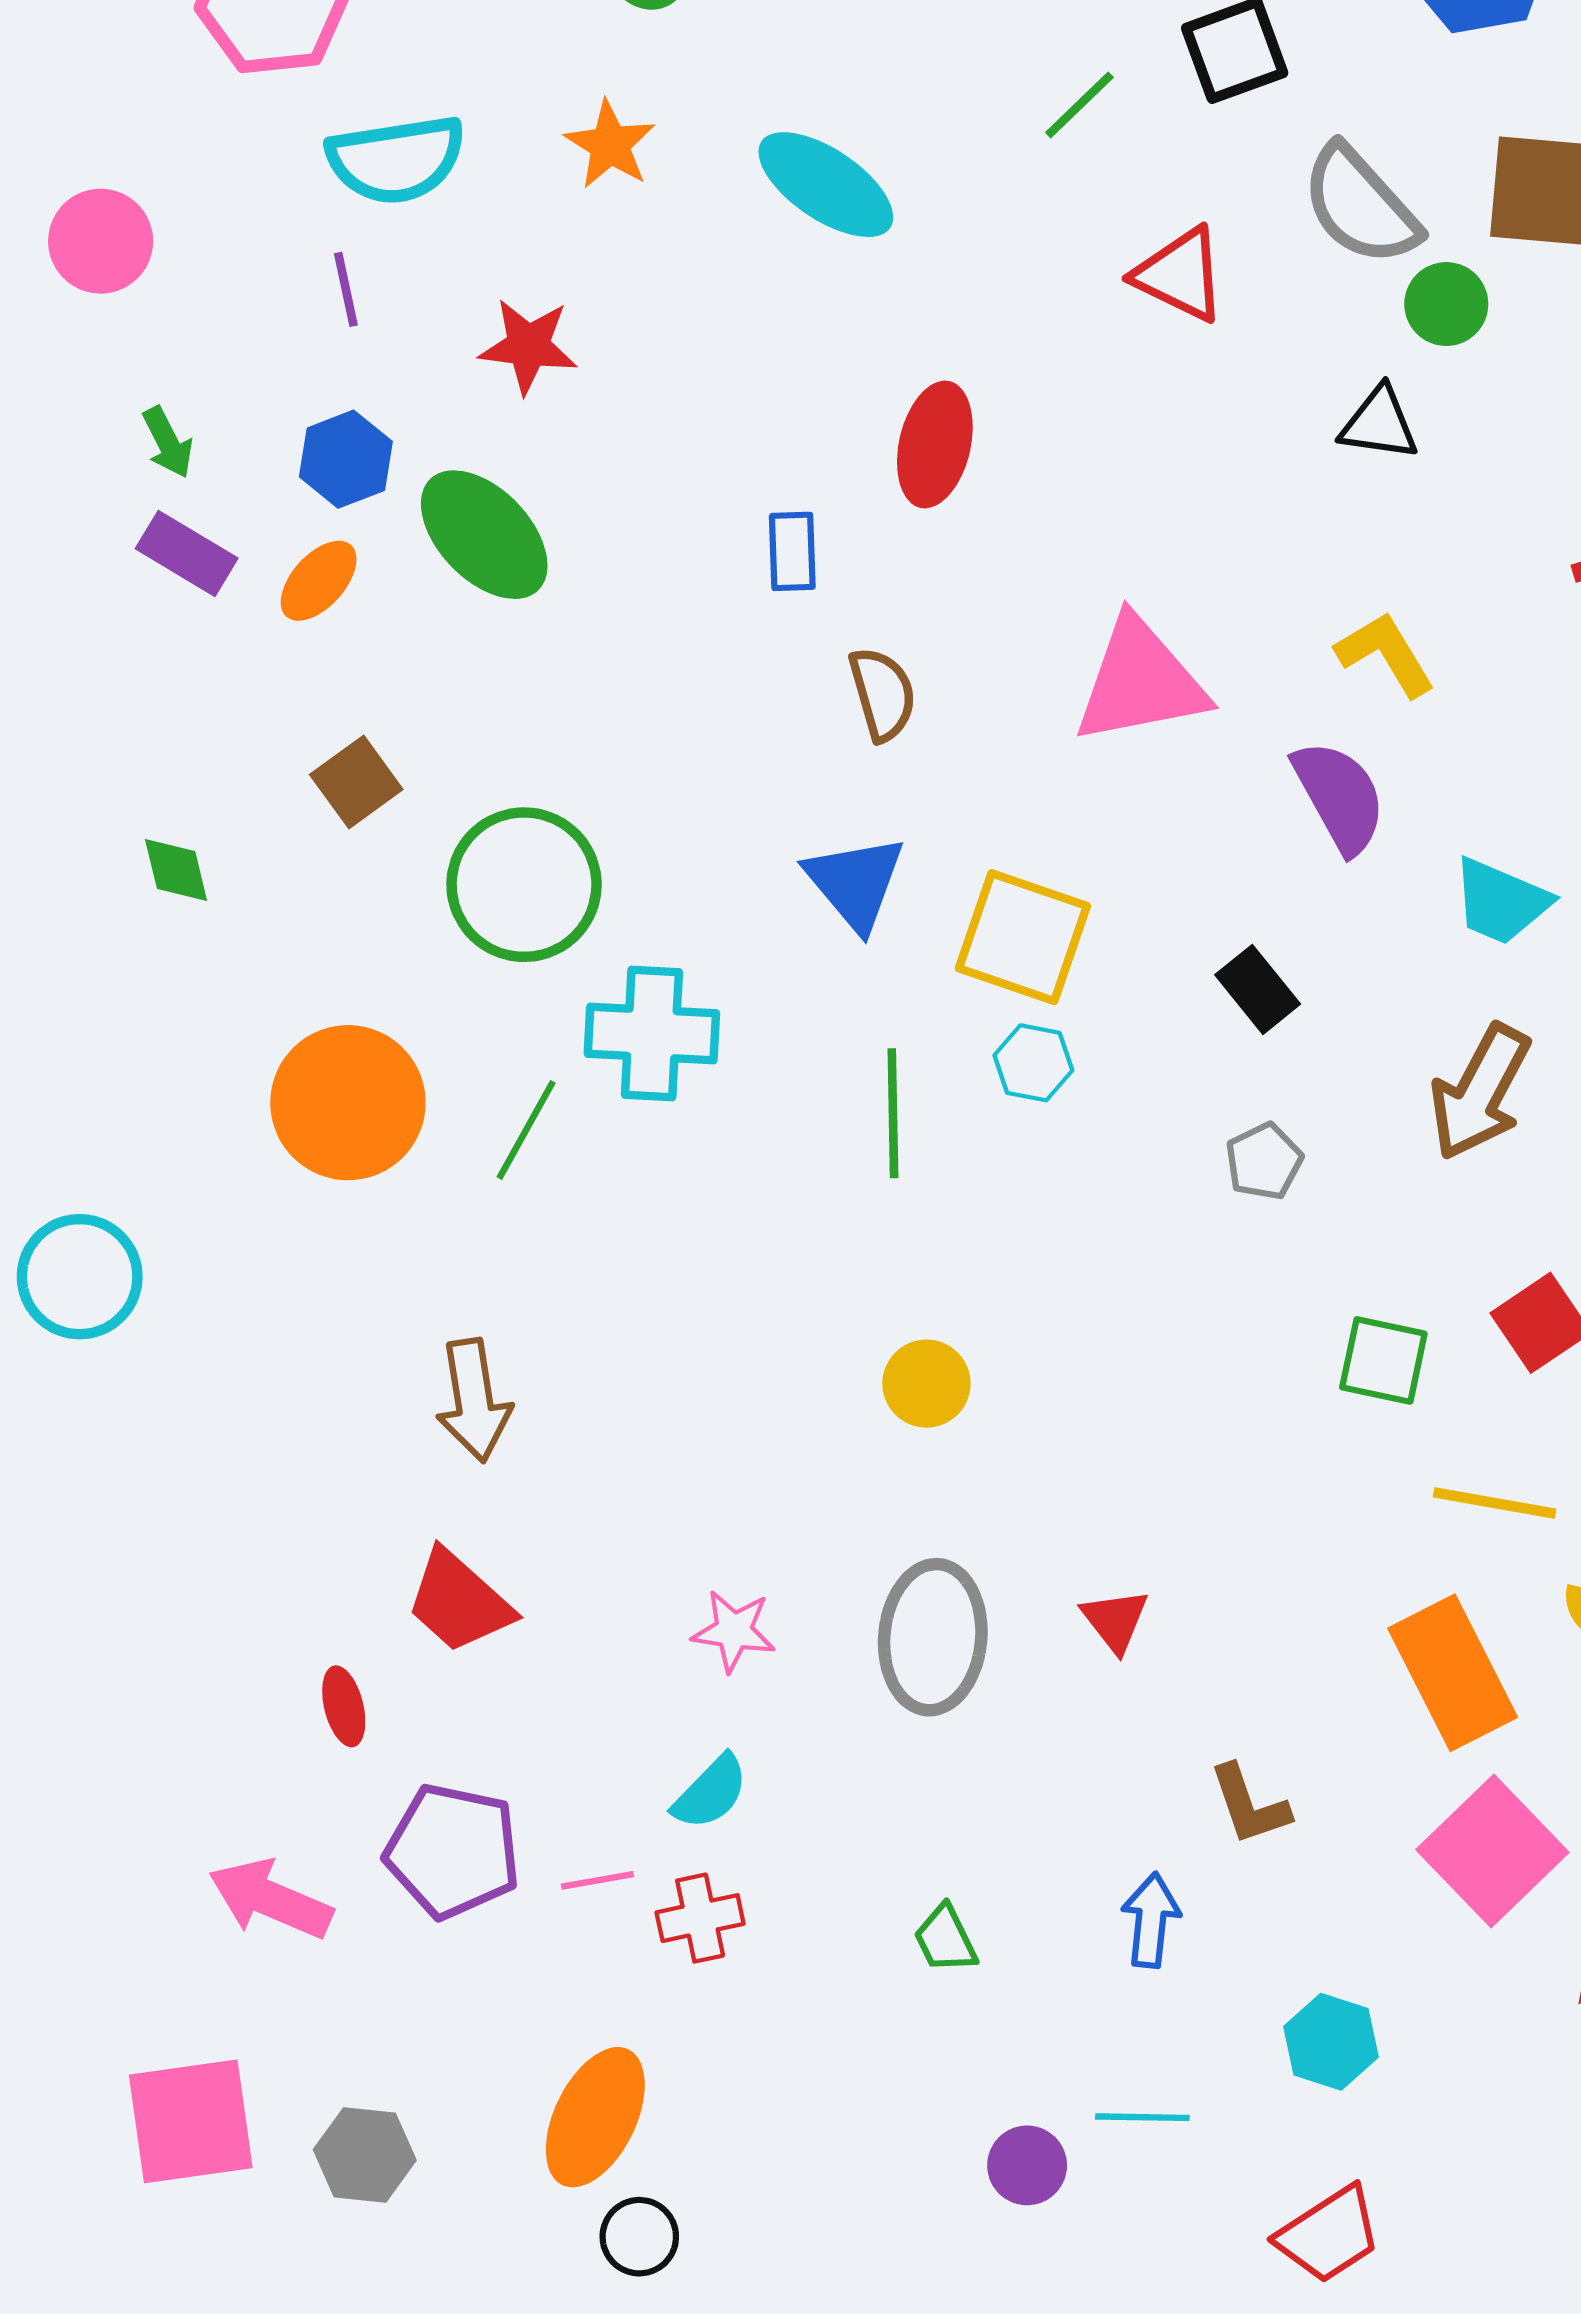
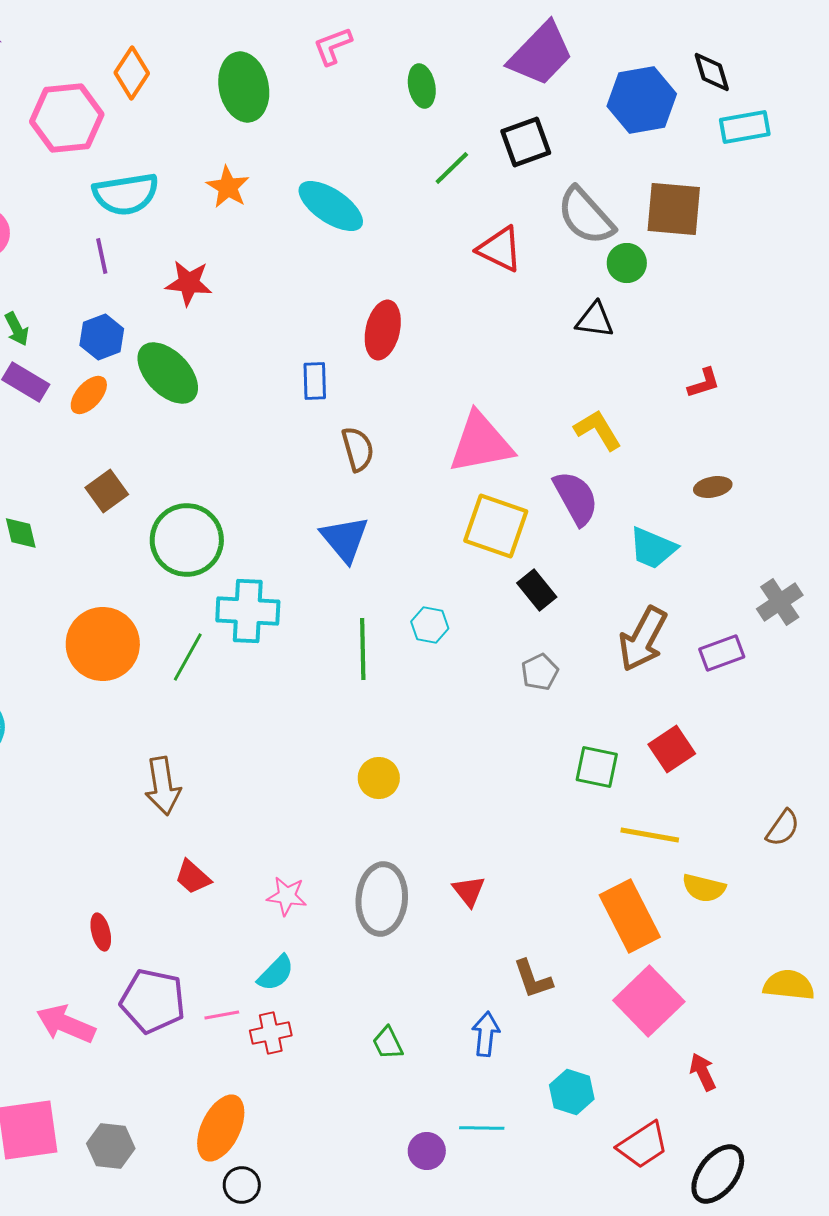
yellow square: (1023, 937) -> (496, 526), moved
red trapezoid: (459, 1602) -> (193, 877), moved, size x0.7
red trapezoid: (1329, 2235) -> (643, 1145), moved

